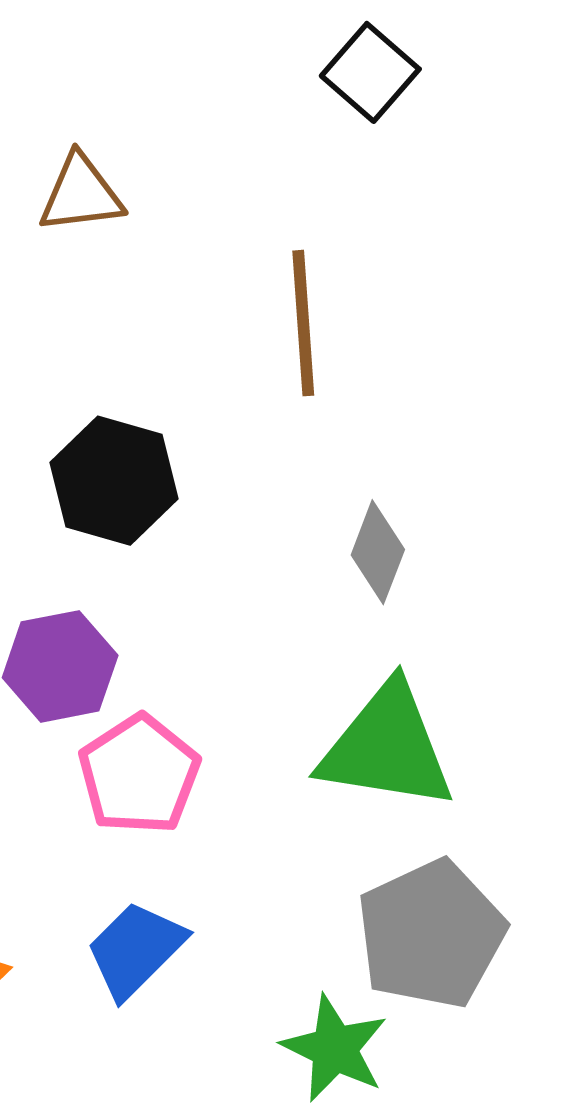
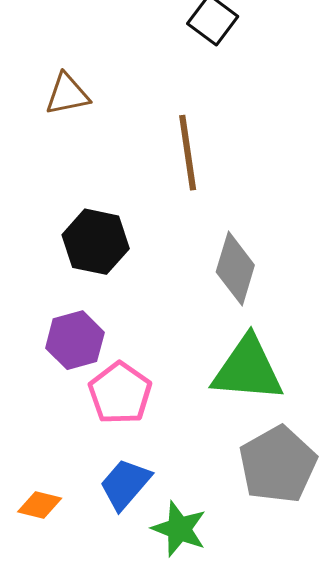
gray diamond: (378, 552) -> (235, 269), size x1.4
green star: (335, 1049) -> (179, 529), moved

